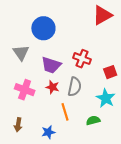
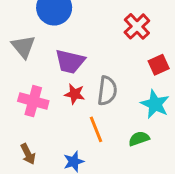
red cross: (82, 59) -> (137, 26), moved, turned 30
brown arrow: (18, 125) -> (28, 154), turned -32

